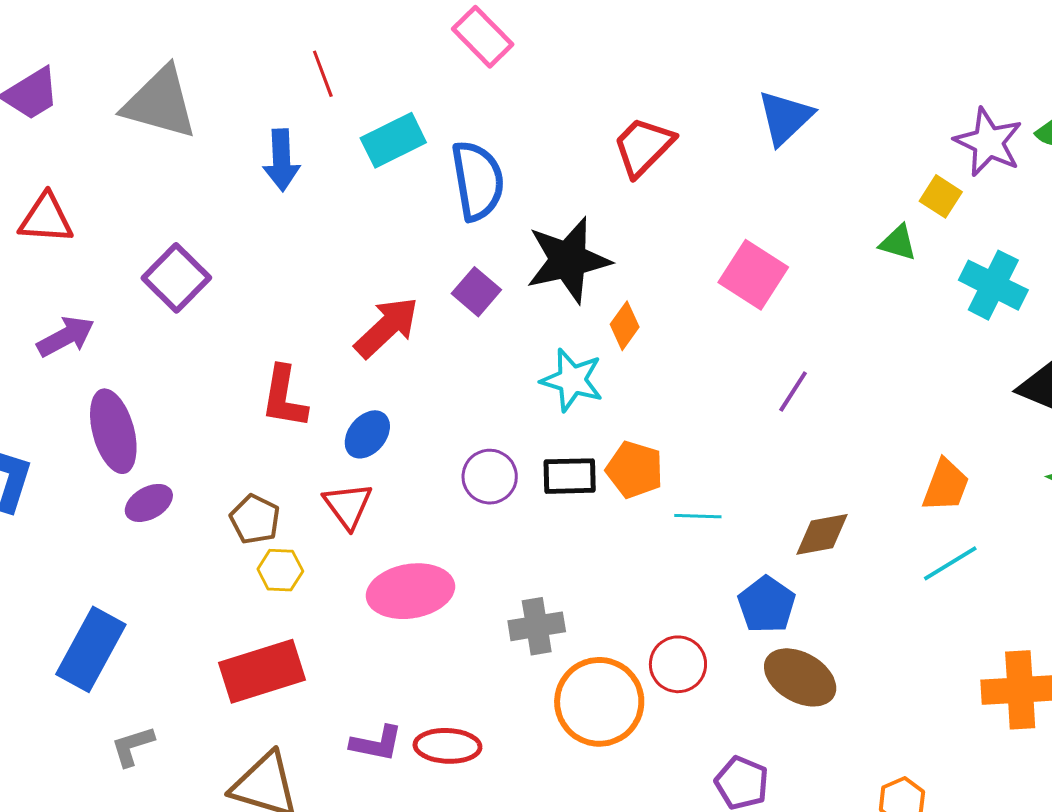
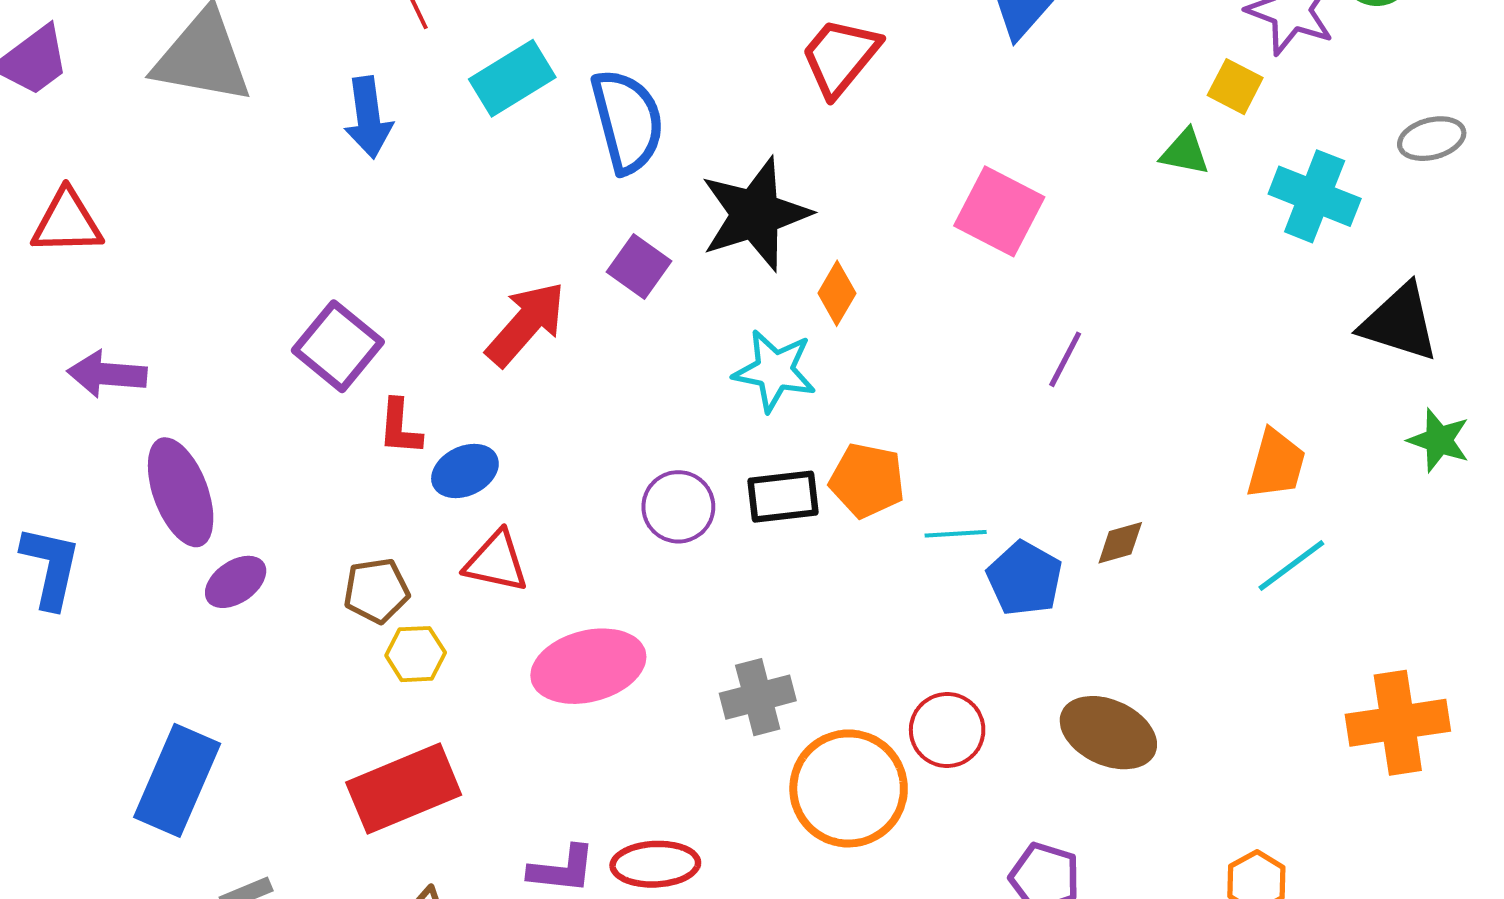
purple square: (176, 278) -> (338, 346), moved
purple arrow: (66, 337) -> (107, 374), turned -142
red L-shape: (284, 397) -> (400, 427), size x0.7
blue ellipse: (367, 434) -> (465, 471), moved, turned 30
red triangle: (348, 506) -> (496, 562), turned -36
brown pentagon: (255, 519) -> (376, 591), turned -30
brown diamond: (822, 534) -> (1120, 543), size x0.7
blue pentagon: (767, 605) -> (1025, 578), moved

